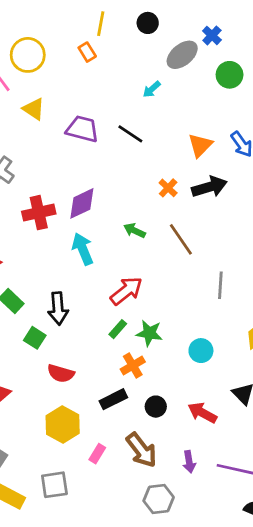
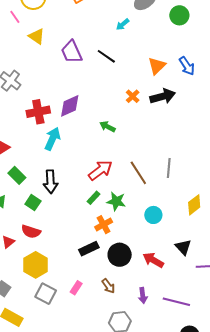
purple trapezoid: (82, 129) -> (72, 52), turned -130
brown line: (181, 239) -> (138, 173), moved
cyan arrow: (83, 249) -> (52, 139), moved, turned 45
red semicircle: (61, 373) -> (31, 231), moved
black circle: (156, 407) -> (120, 255), size x1.5
yellow hexagon: (63, 425) -> (36, 265), moved
brown arrow: (141, 450) -> (108, 286), size x0.6
gray square: (54, 485) -> (46, 294), moved, turned 35

